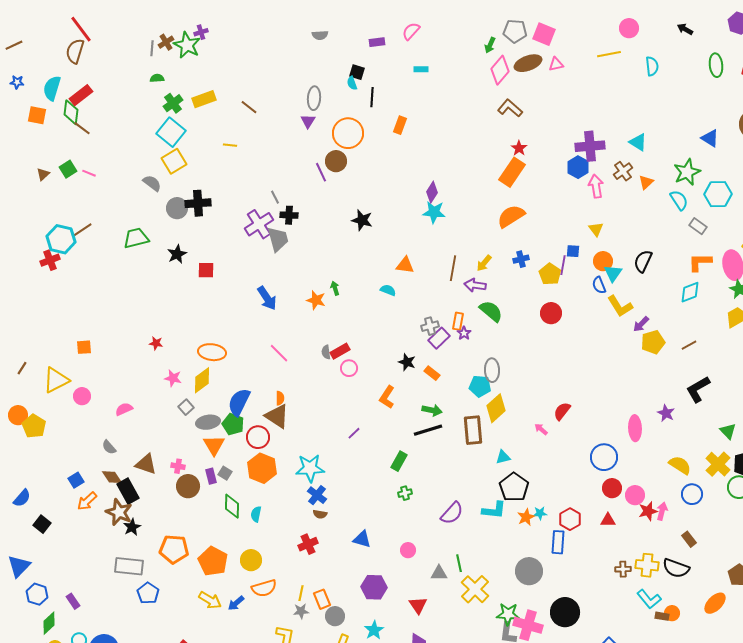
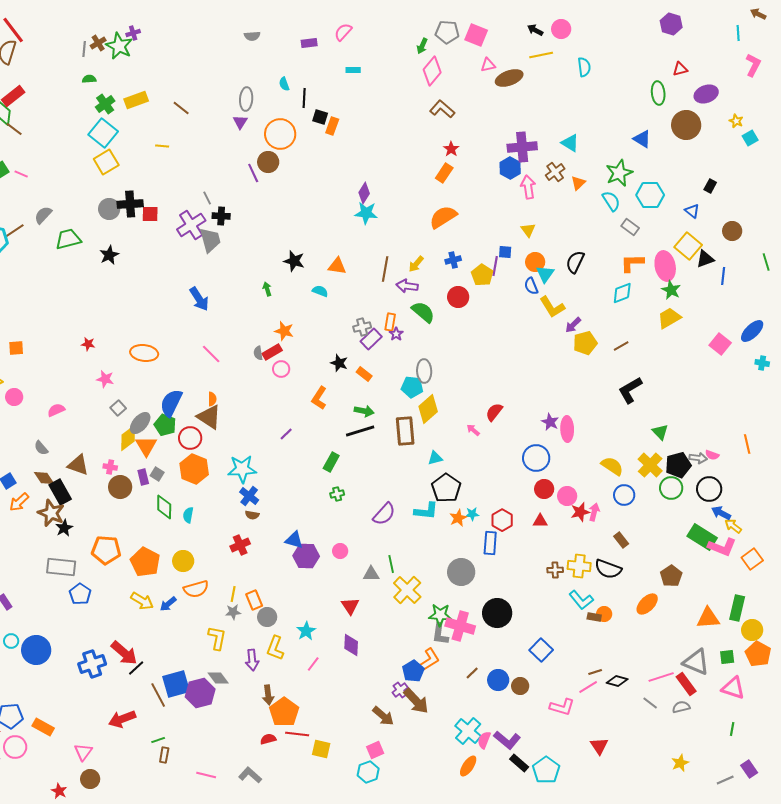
black arrow: (685, 29) -> (535, 30), moved
brown ellipse: (528, 63) -> (509, 78), moved
green ellipse: (716, 65) -> (658, 93), moved
black square: (357, 72) -> (320, 117), moved
orange rectangle: (512, 172) -> (444, 173), size x0.7
gray semicircle: (152, 183) -> (43, 215), moved, turned -84
black star: (362, 220) -> (294, 261), moved
red square: (206, 270) -> (150, 214), moved
orange star: (316, 300) -> (284, 331), moved
red circle: (551, 313) -> (458, 297), moved
yellow diamond: (202, 380) -> (128, 438), moved
purple star: (666, 413) -> (550, 422), moved
gray ellipse: (208, 422) -> (140, 423), turned -40
purple hexagon: (374, 587) -> (306, 556), moved

